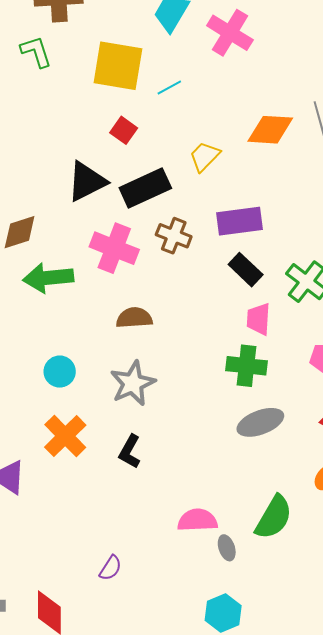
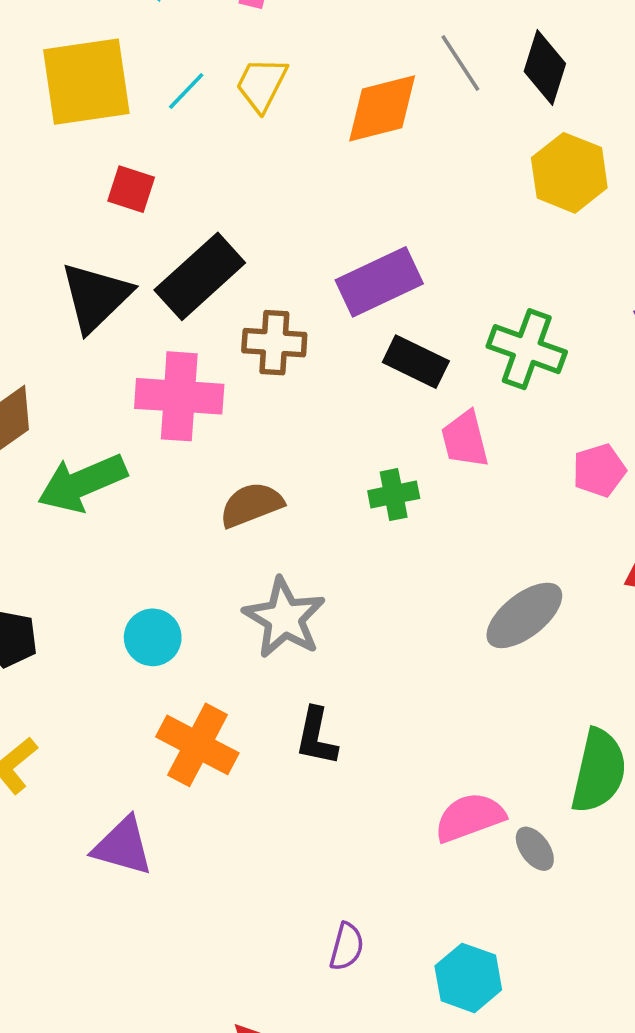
yellow trapezoid: (205, 156) -> (262, 84), moved
green cross: (246, 366) -> (394, 495), moved, size x0.7
cyan hexagon: (223, 613) -> (468, 978), moved

